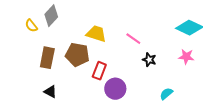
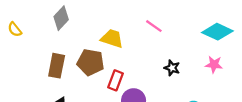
yellow semicircle: (31, 26) -> (15, 29), moved
pink line: (133, 39) -> (154, 26), moved

